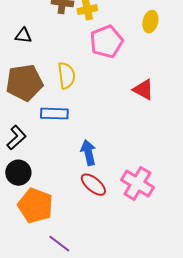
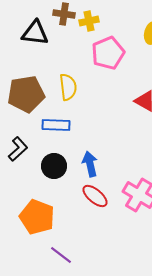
black triangle: (23, 36) -> (35, 33), moved, size x1.6
black circle: (18, 173) -> (54, 166), moved

